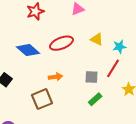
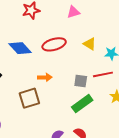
red line: (113, 68) -> (103, 74), turned 42
green rectangle: (95, 99) -> (82, 104), size x1.5

